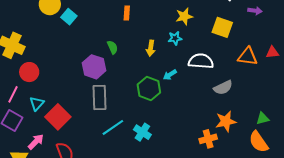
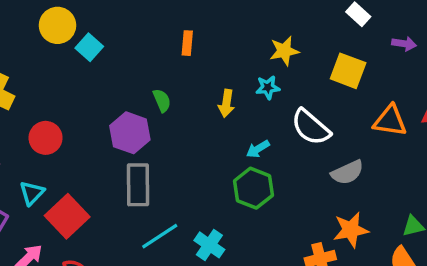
white semicircle: (201, 61) -> (311, 127), turned -145
red circle: (29, 72) -> (46, 138), moved
green hexagon: (149, 88) -> (253, 188), moved

